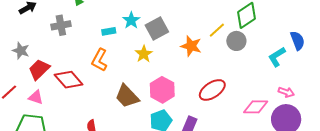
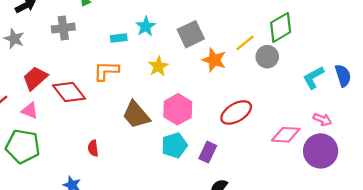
gray square: (157, 28) -> (191, 34), moved
blue semicircle: (298, 41) -> (343, 76), moved
gray star: (21, 51) -> (14, 39), moved
orange L-shape: (99, 60) -> (106, 71), turned 60

